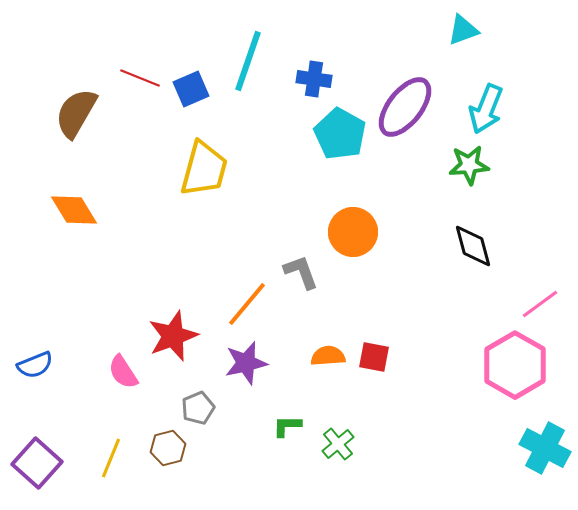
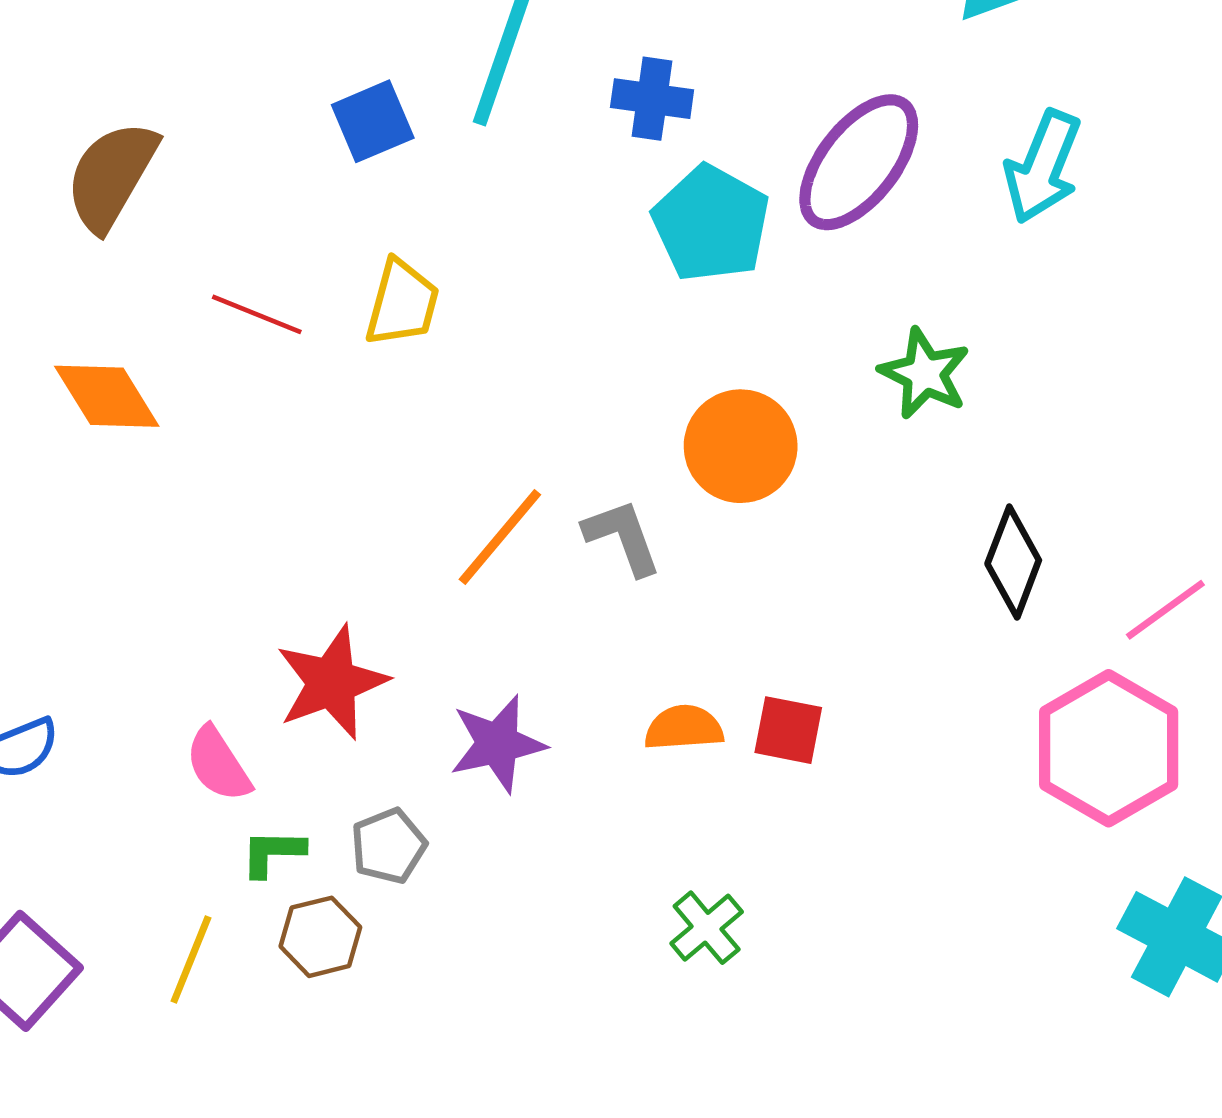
red line: (140, 78) -> (257, 314), moved
green star: (469, 165) -> (925, 373), moved, turned 30
yellow trapezoid: (204, 169) -> (402, 303), size x0.7
black diamond: (473, 246) -> (1013, 562), moved, turned 36
orange line: (247, 304) -> (500, 537), moved
green L-shape: (287, 426) -> (273, 853), moved

